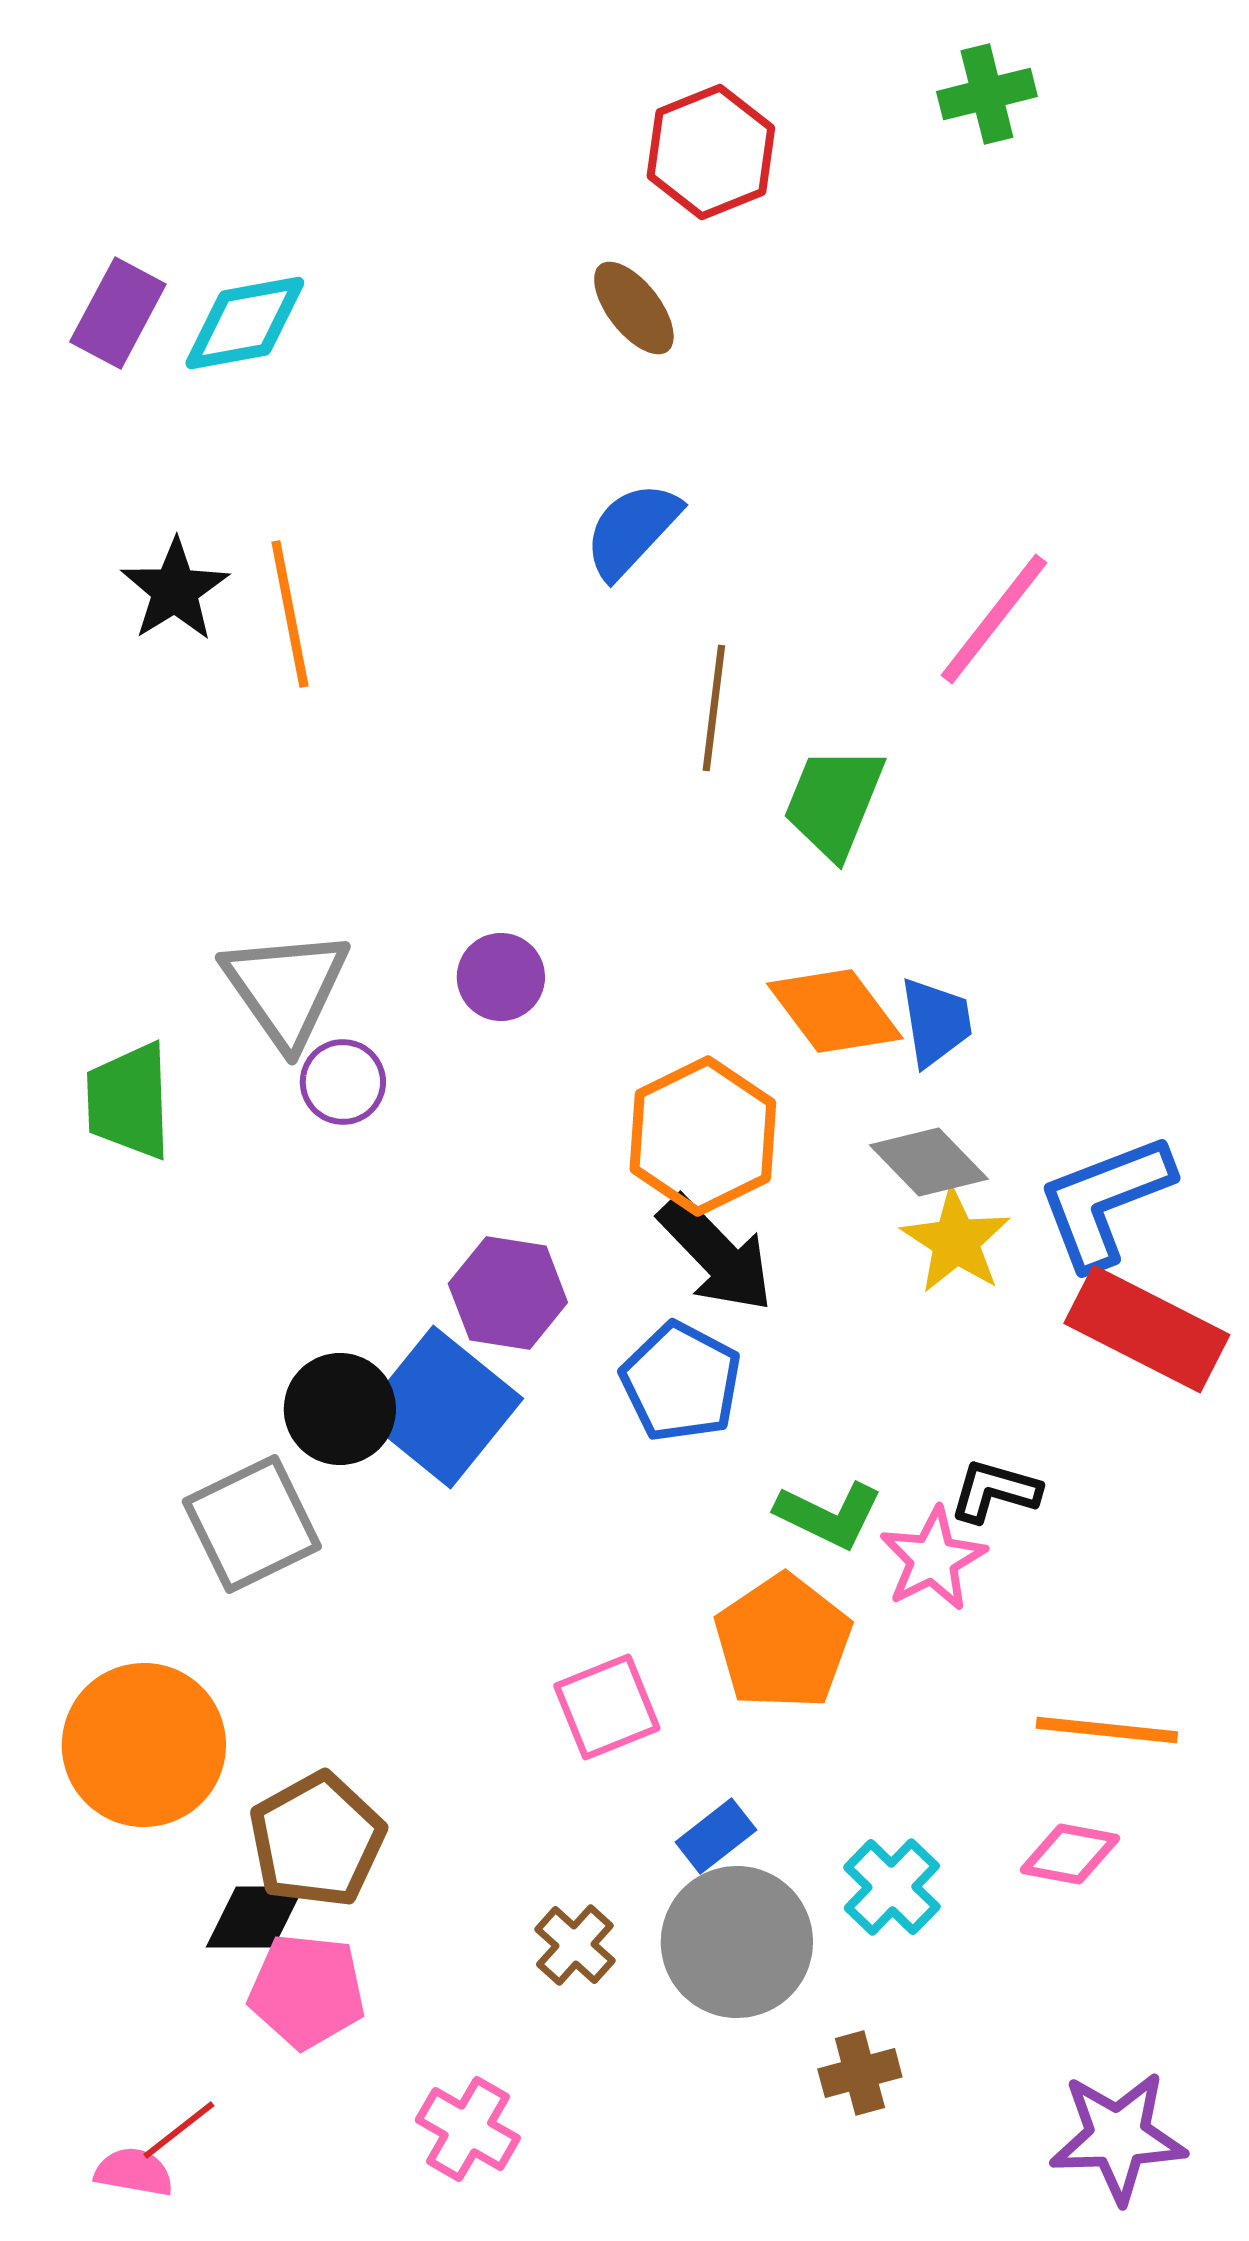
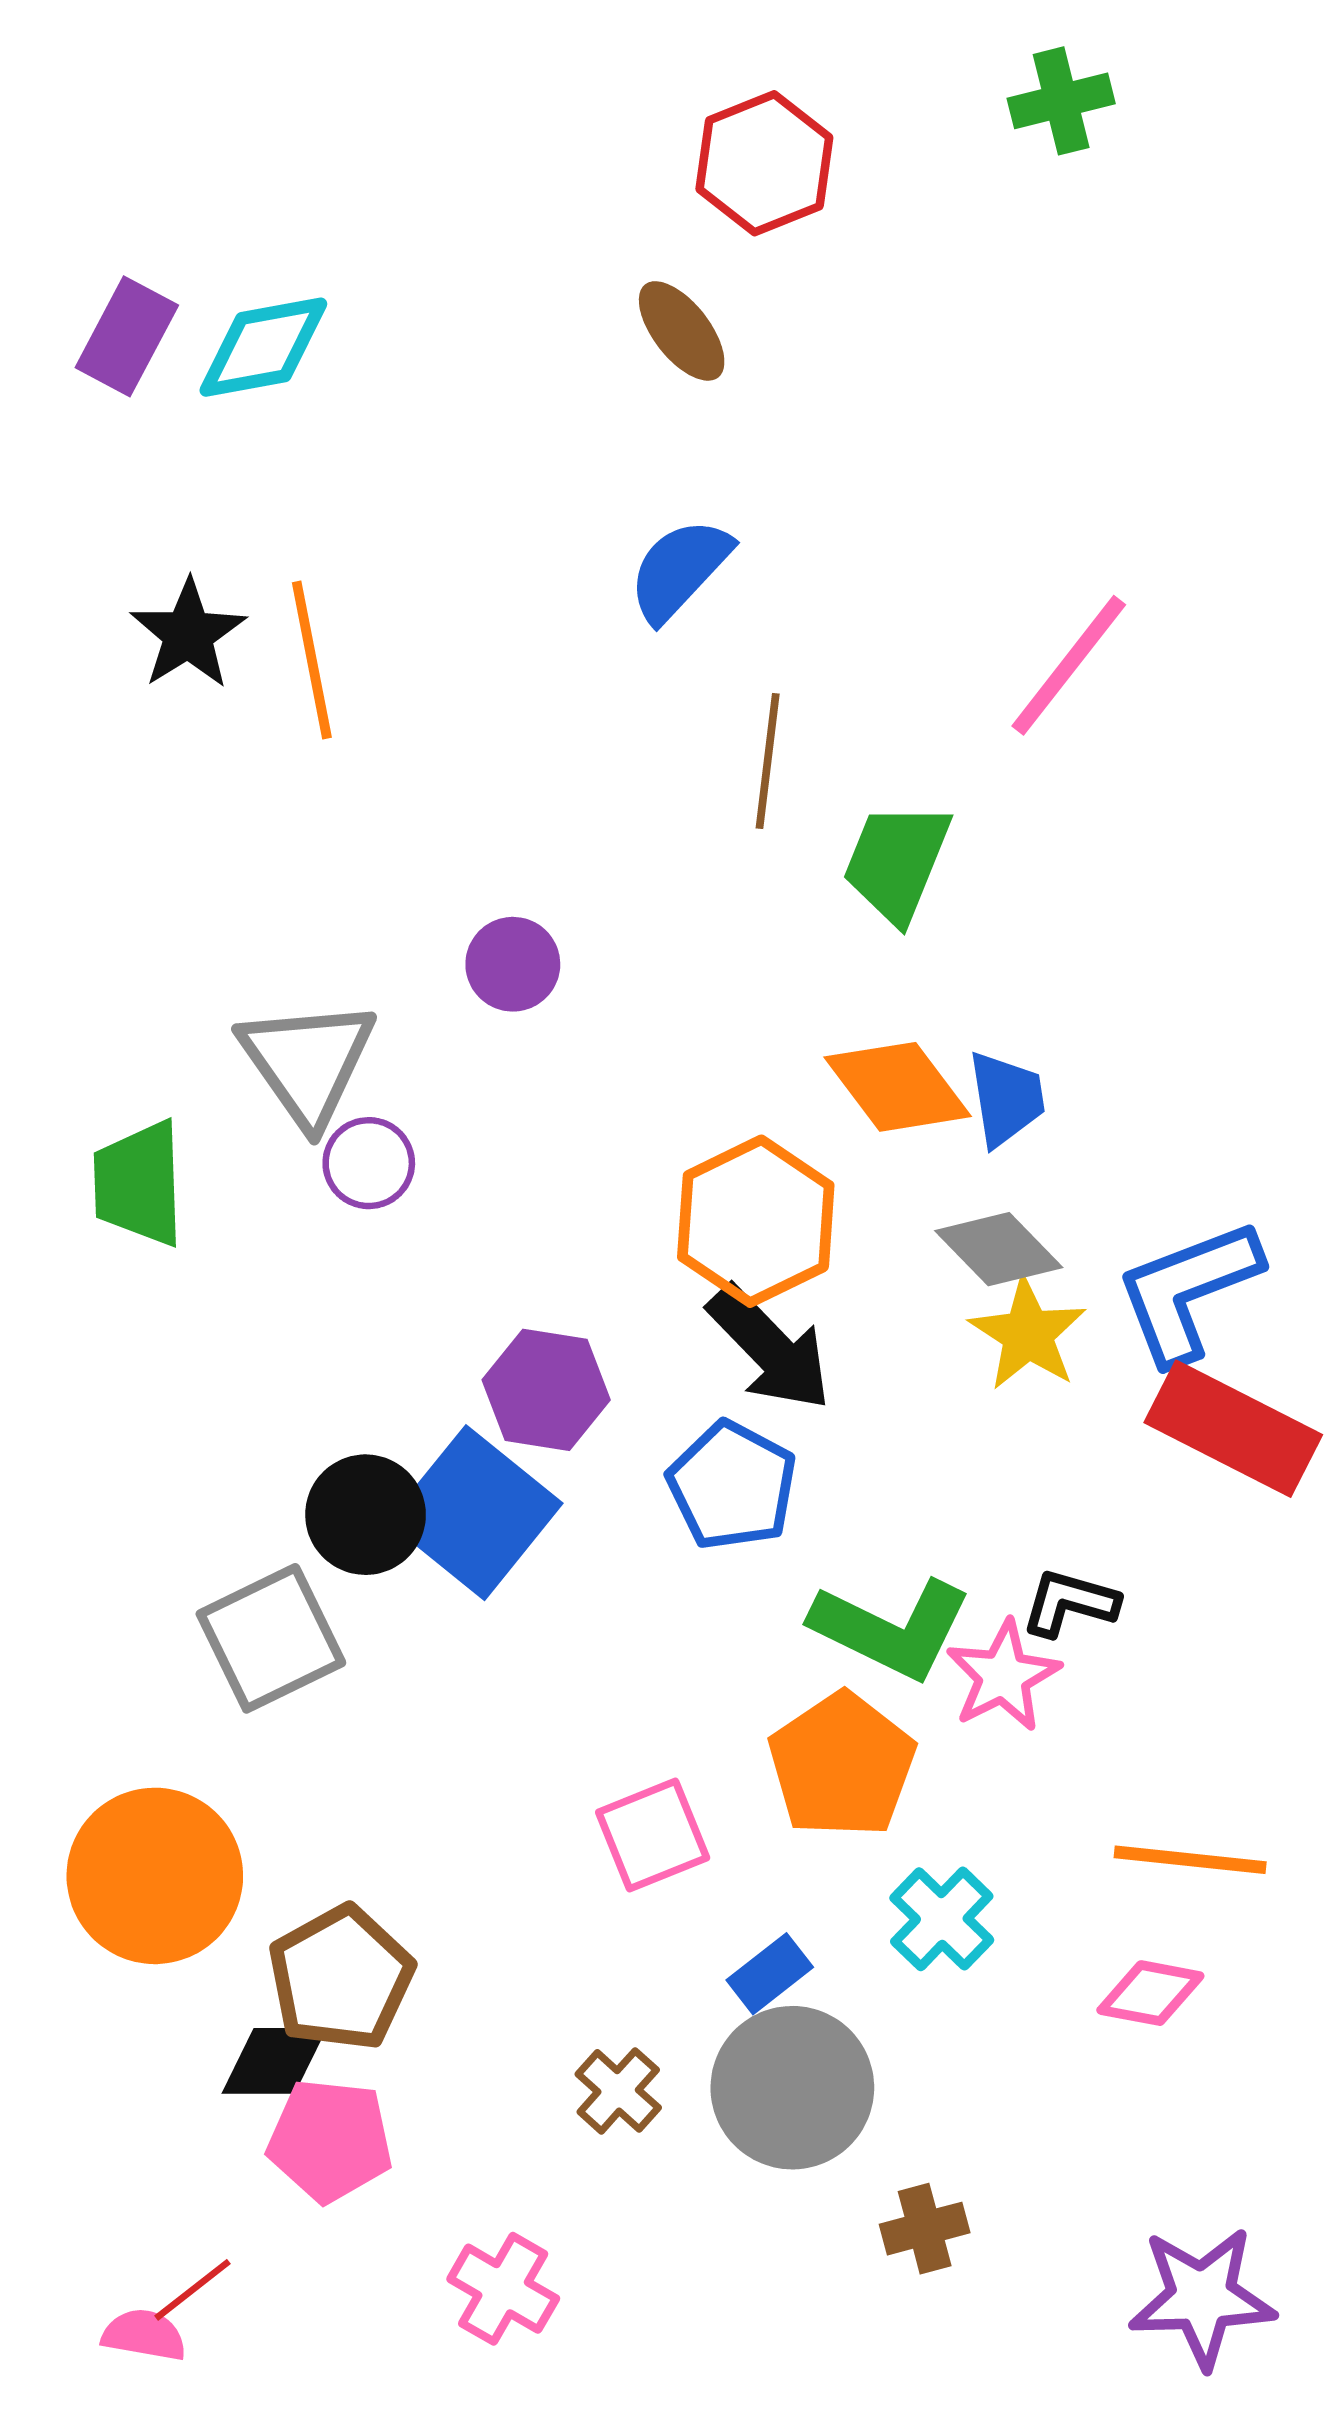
purple circle: (501, 977) -> (513, 964), moved
green L-shape: (829, 1515) -> (891, 1629), size x1.4
cyan cross: (892, 1887) -> (942, 1919), moved

